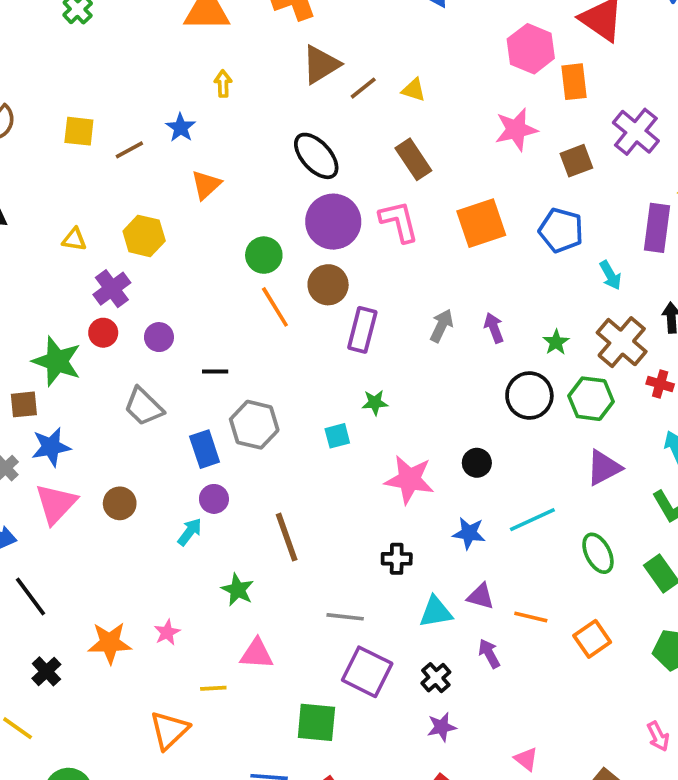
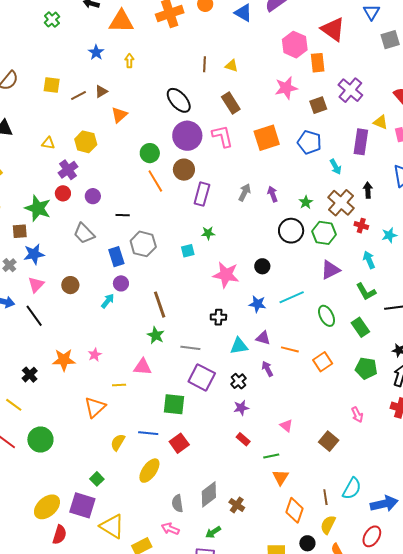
brown triangle: (321, 65) -> (101, 91), moved, size x0.6
brown line: (363, 88) -> (204, 64), turned -49
blue star: (181, 128) -> (96, 52), moved
pink triangle: (56, 504) -> (36, 285), size x0.7
green star: (238, 590) -> (156, 335), moved
black line: (30, 596) -> (34, 316), moved

